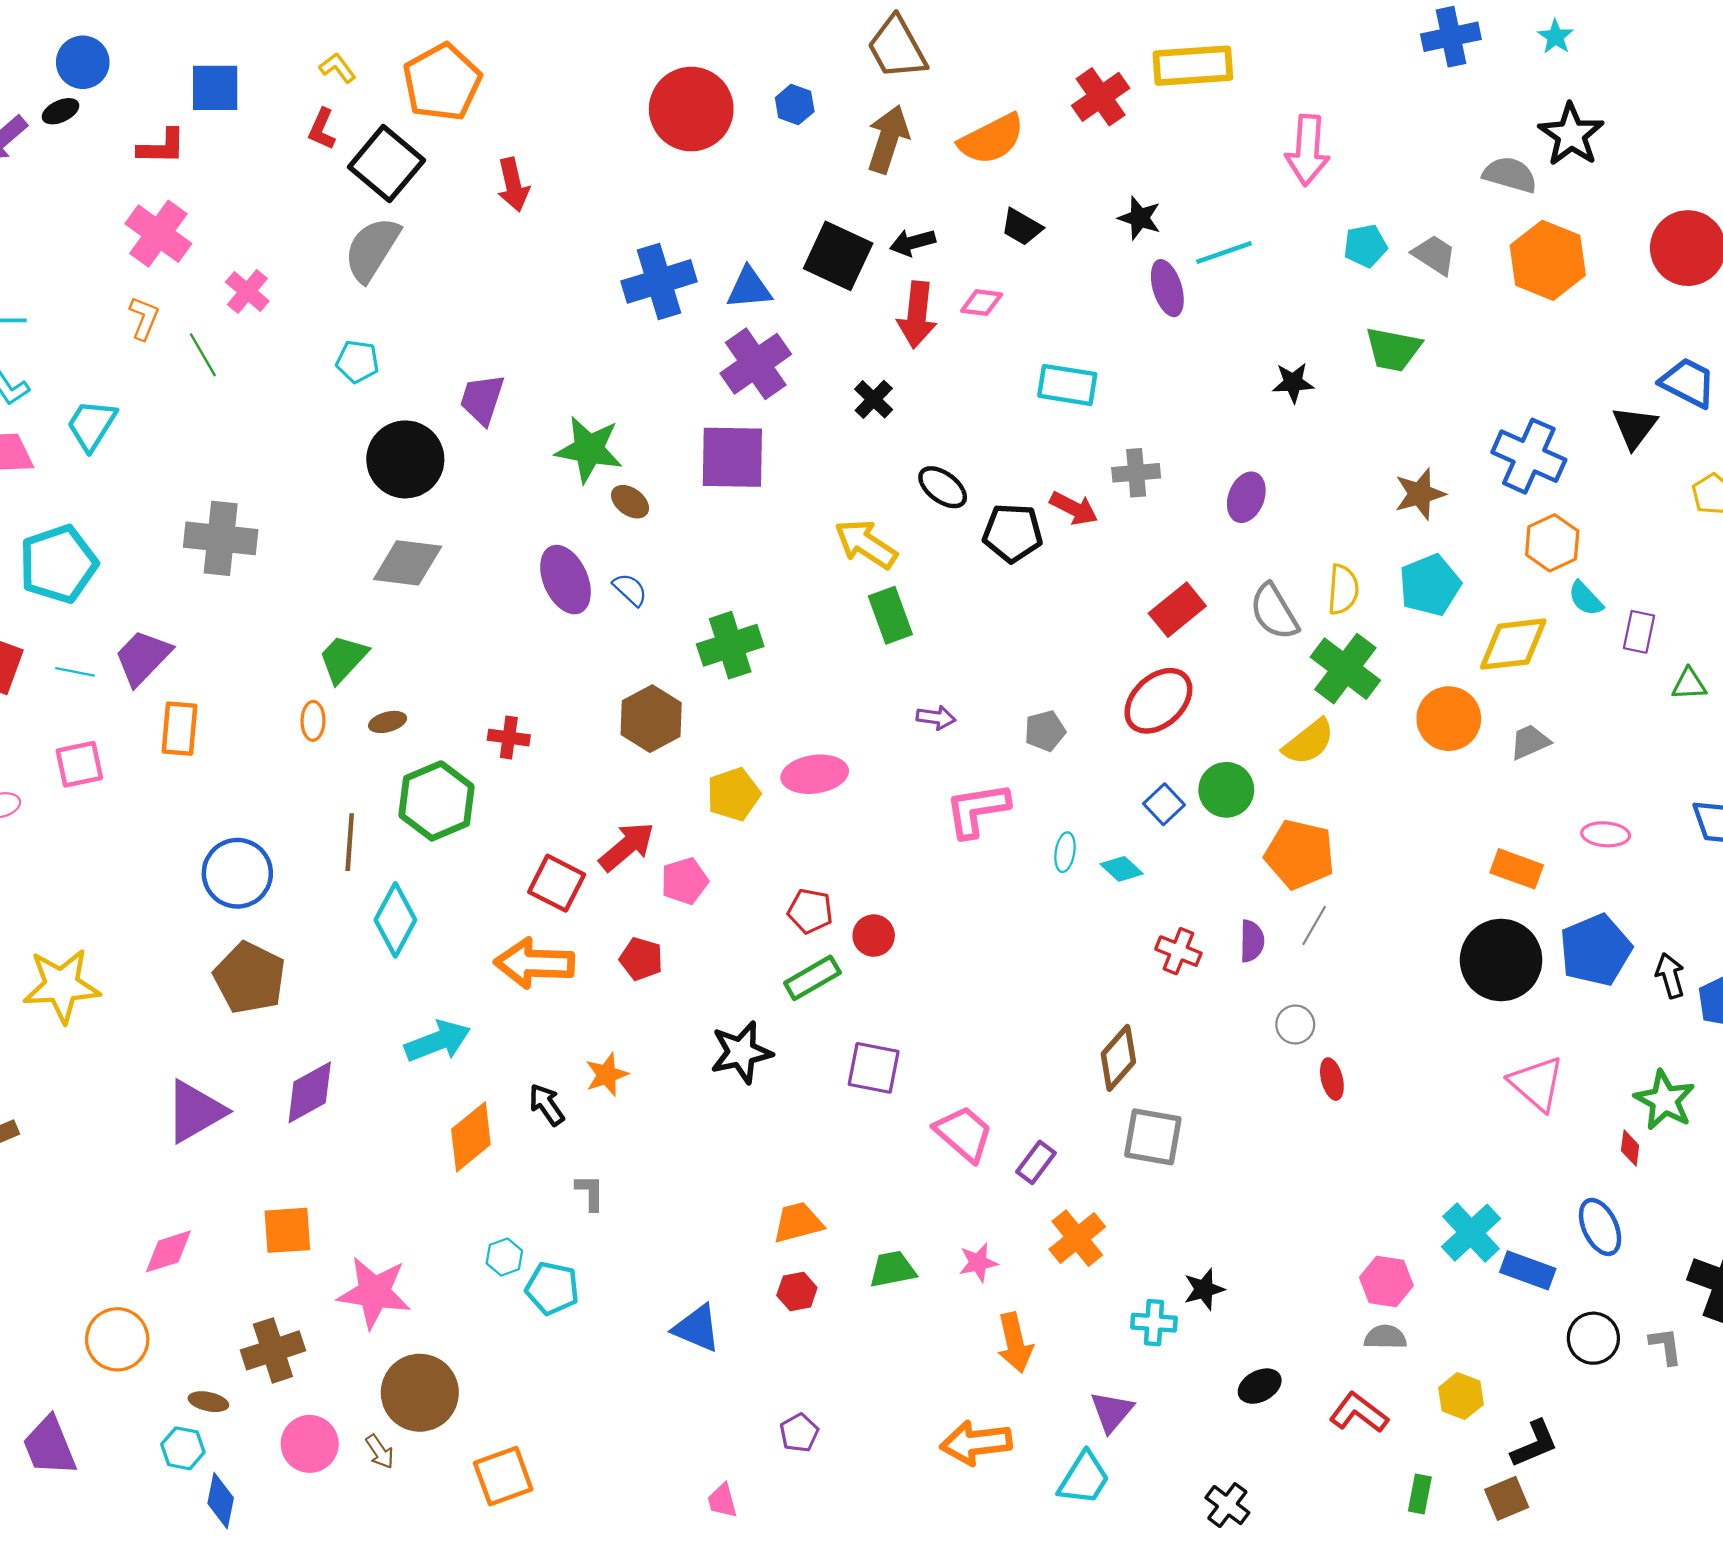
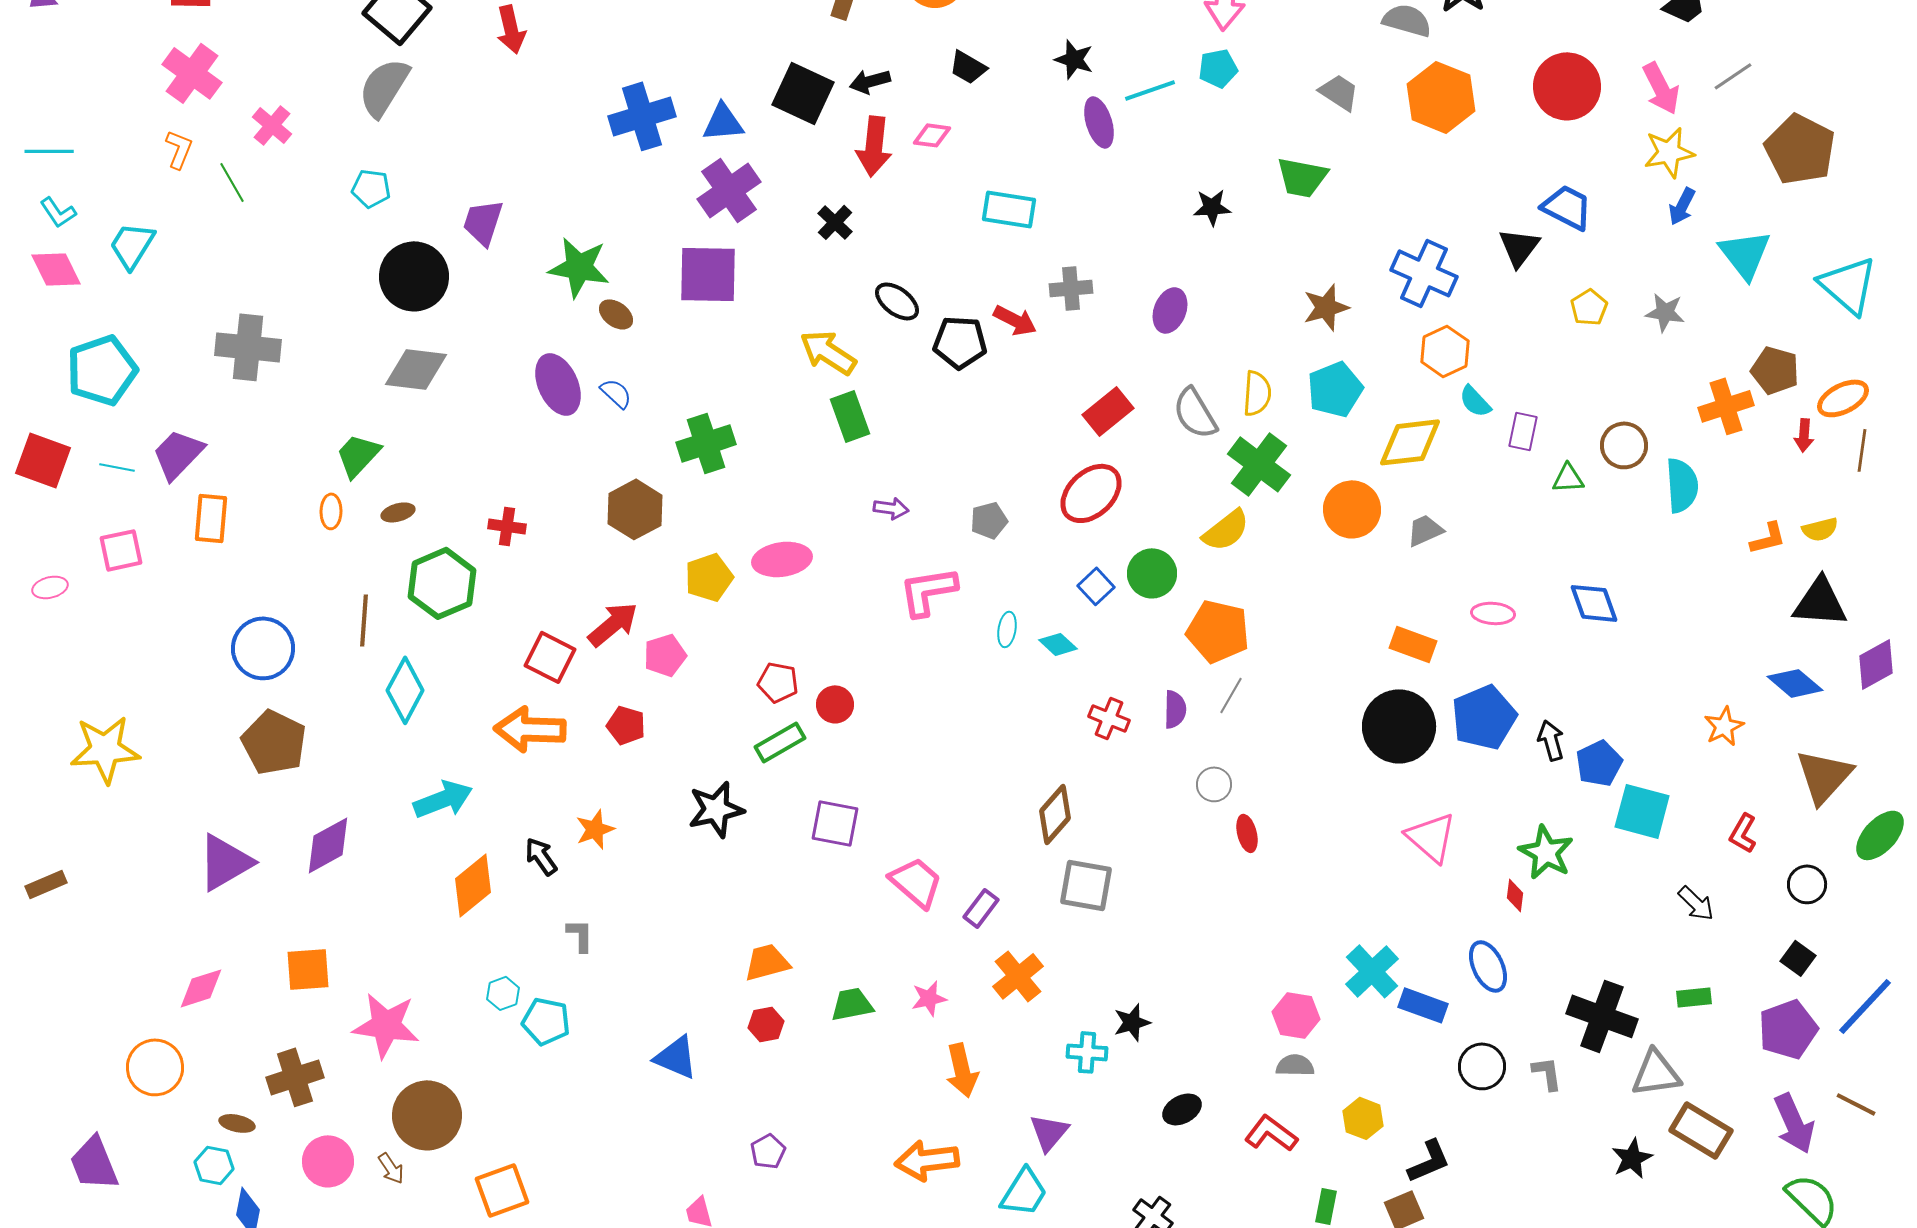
cyan pentagon: (1365, 246) -> (1218, 68), moved

